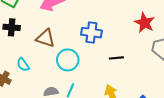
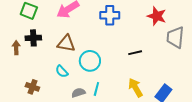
blue cross: (91, 33) -> (110, 15), moved
cyan semicircle: (23, 65) -> (62, 71), moved

